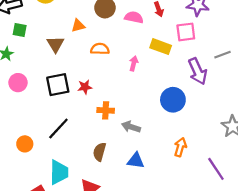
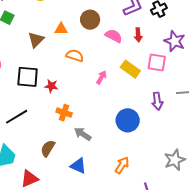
purple arrow: (198, 71) -> (157, 101), size x0.7

